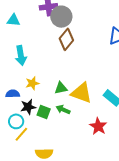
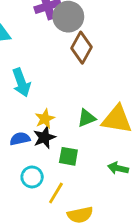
black star: (28, 107) -> (44, 137), moved
green arrow: (63, 110) -> (118, 168), moved
yellow line: (21, 134) -> (56, 193), moved

